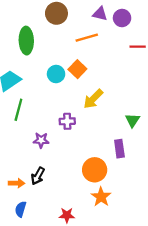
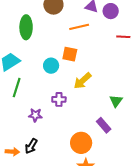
orange square: (77, 69) -> (70, 54), turned -35
cyan circle: (56, 74) -> (51, 66), moved
purple rectangle: (119, 149) -> (104, 125), turned -35

